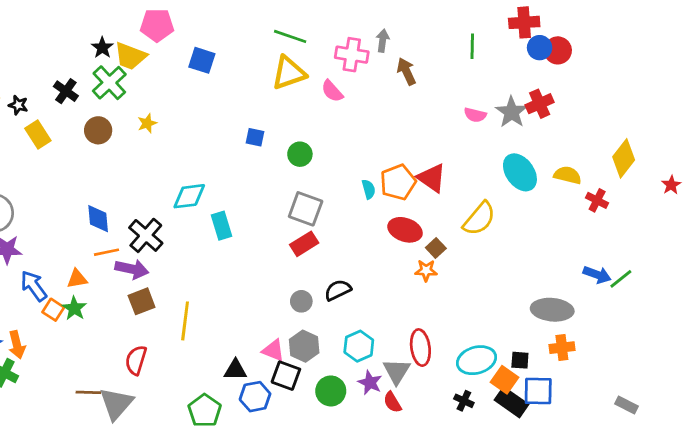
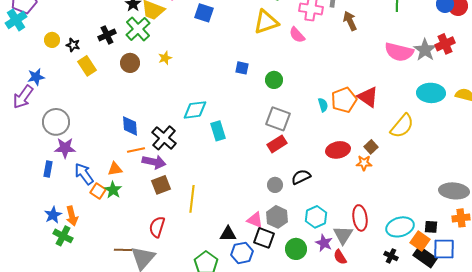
black cross: (66, 91) -> (107, 35), turned 30
pink semicircle: (475, 115) -> (399, 52), size x1.8
cyan ellipse: (520, 172) -> (431, 93), turned -52
red ellipse: (405, 230) -> (338, 150), moved, turned -30

